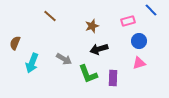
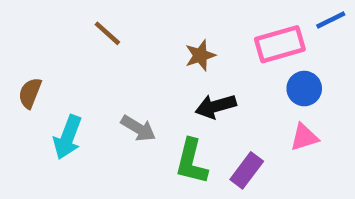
blue line: (151, 10) -> (331, 20), turned -72
pink rectangle: (128, 21) -> (280, 44), size x1.5
green L-shape: (88, 74) -> (191, 162), turned 35
purple rectangle: (113, 78) -> (247, 170), turned 35

